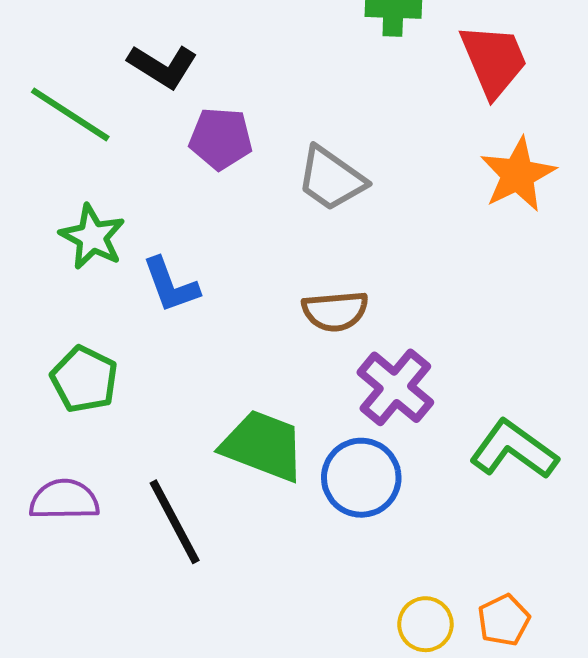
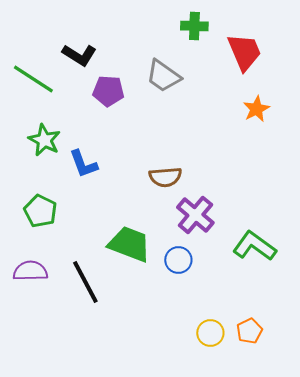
orange star: (518, 175) -> (256, 109), size x0.7
gray trapezoid: (331, 179) -> (163, 76), moved
blue circle: (361, 478) -> (178, 260), size x0.7

